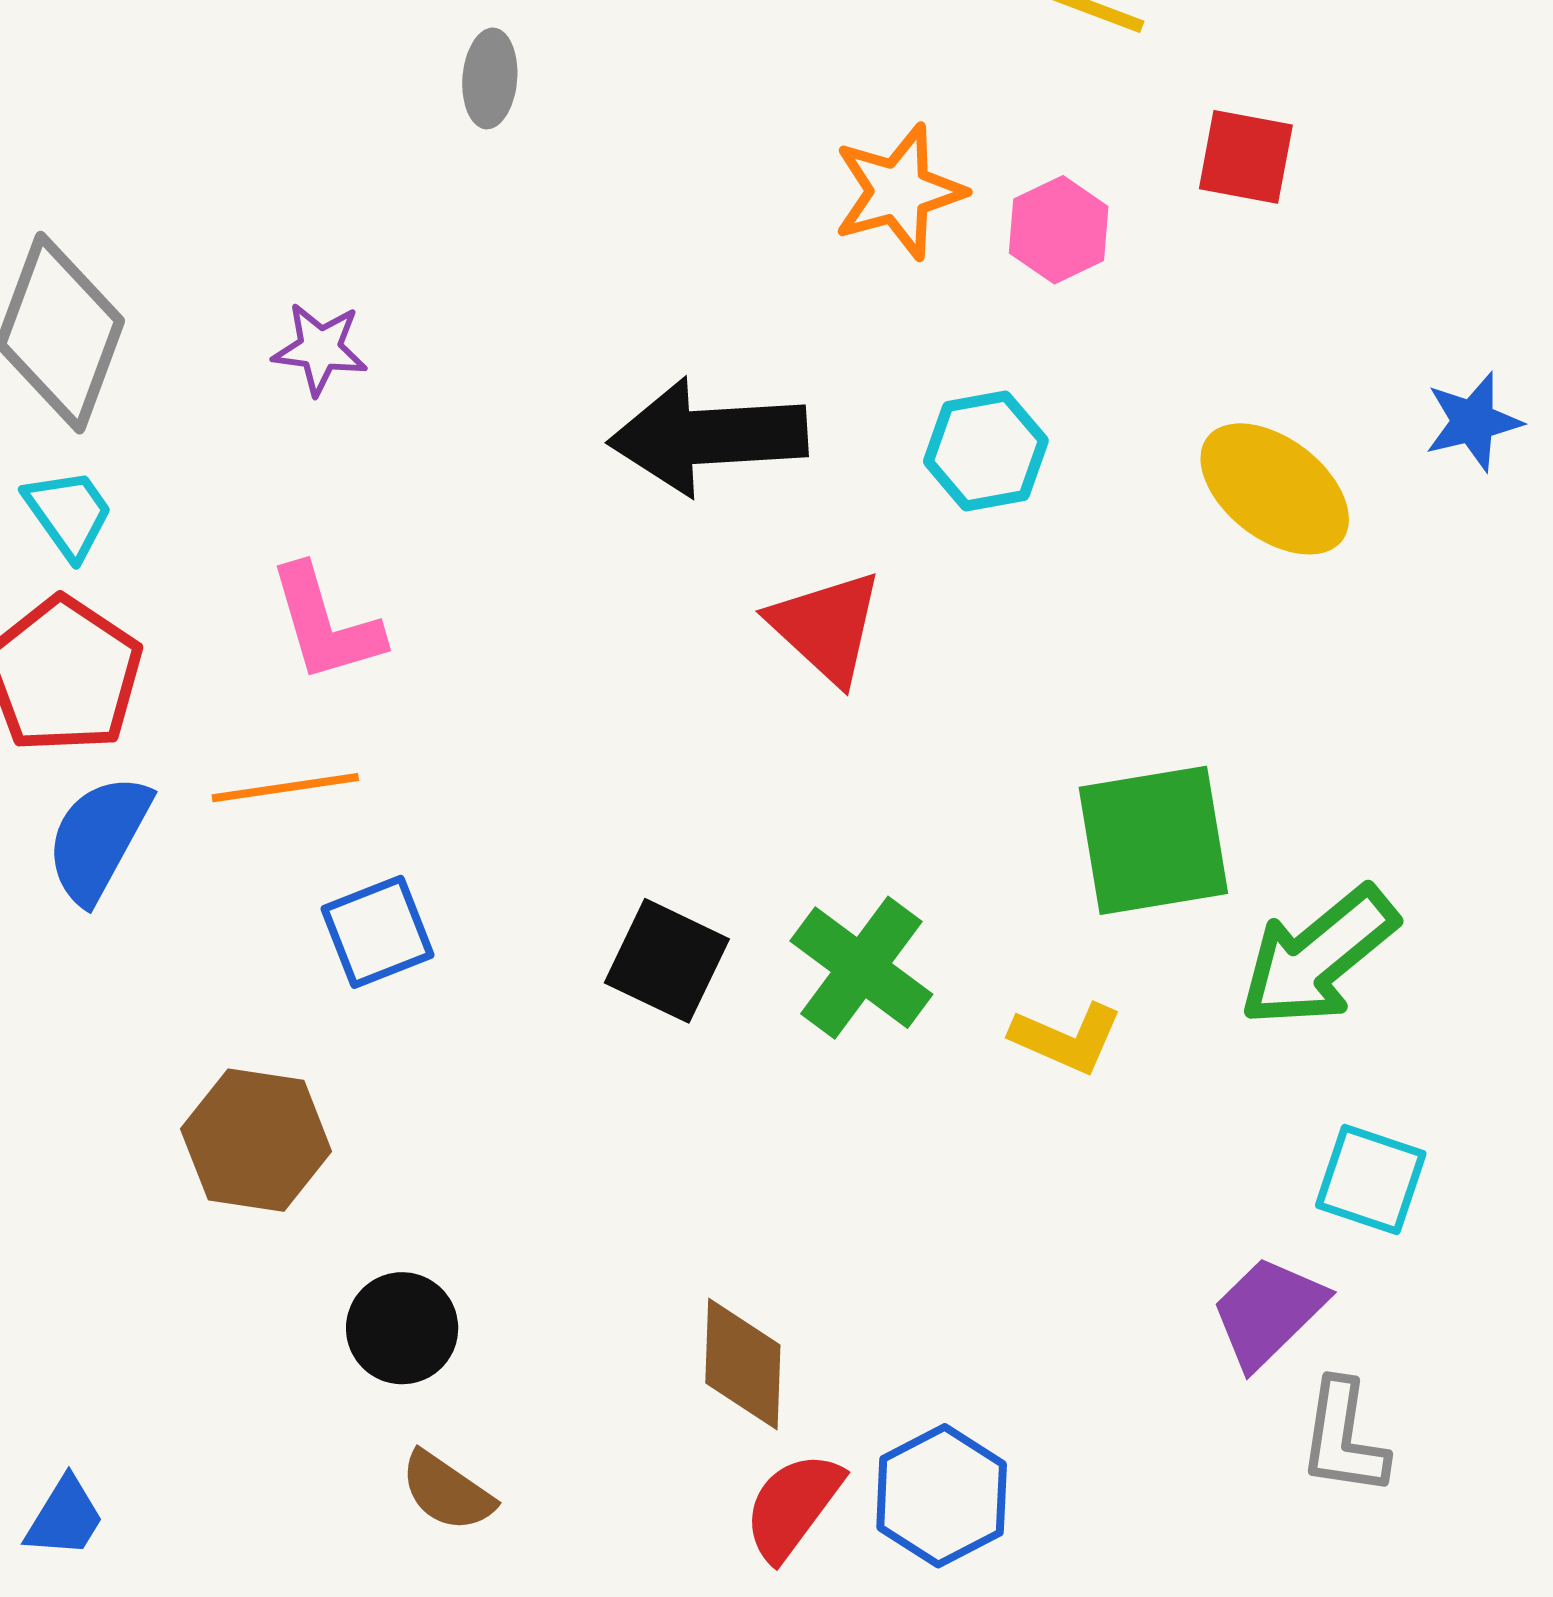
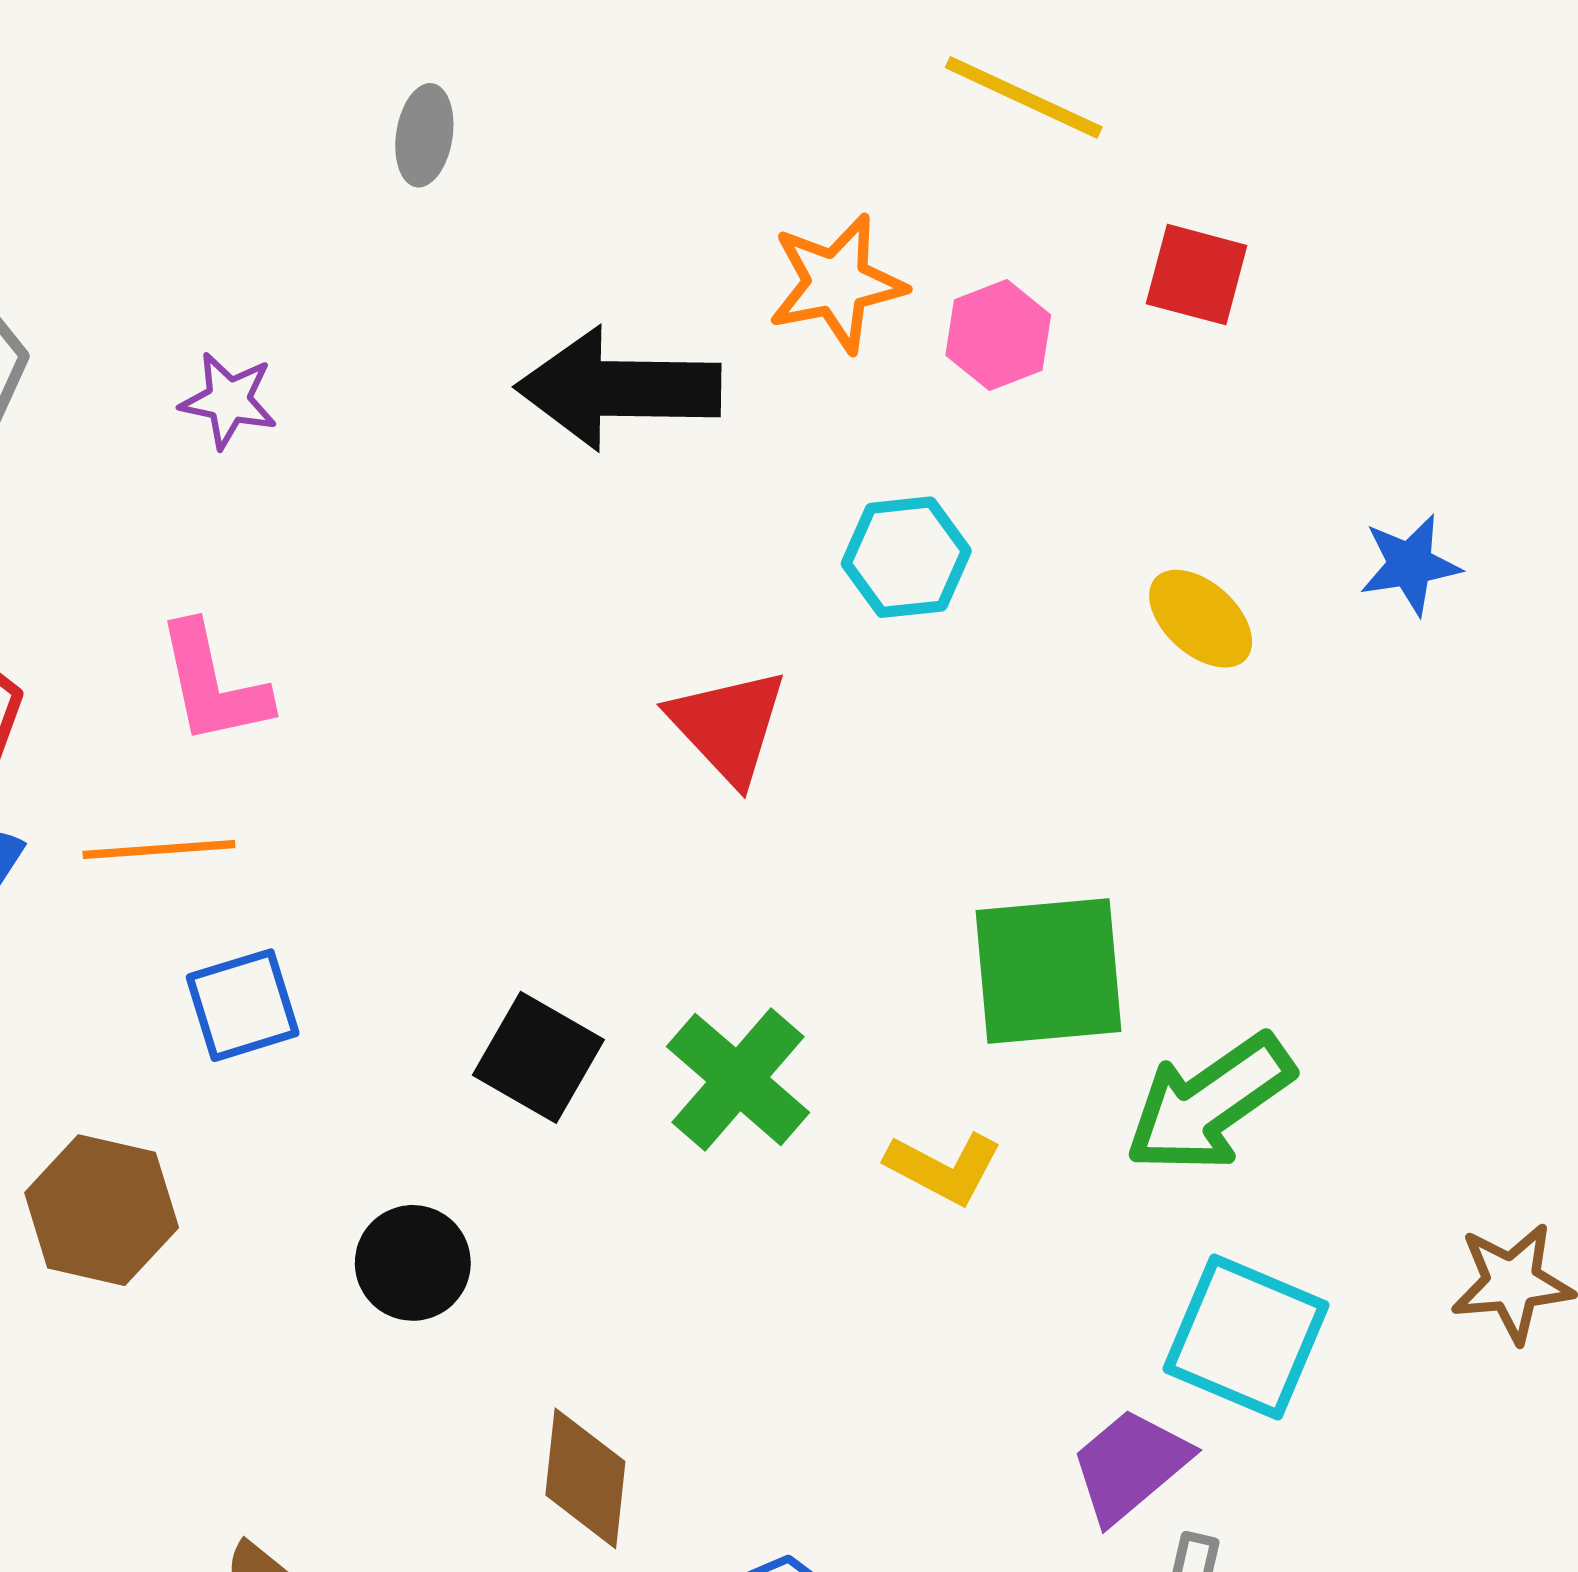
black arrow: (708, 437) -> (618, 389), moved
yellow ellipse: (1275, 489) -> (1201, 619), size x0.7
cyan square: (1371, 1180) -> (1246, 1337), size x1.4
black circle: (402, 1328) -> (413, 1263), moved

